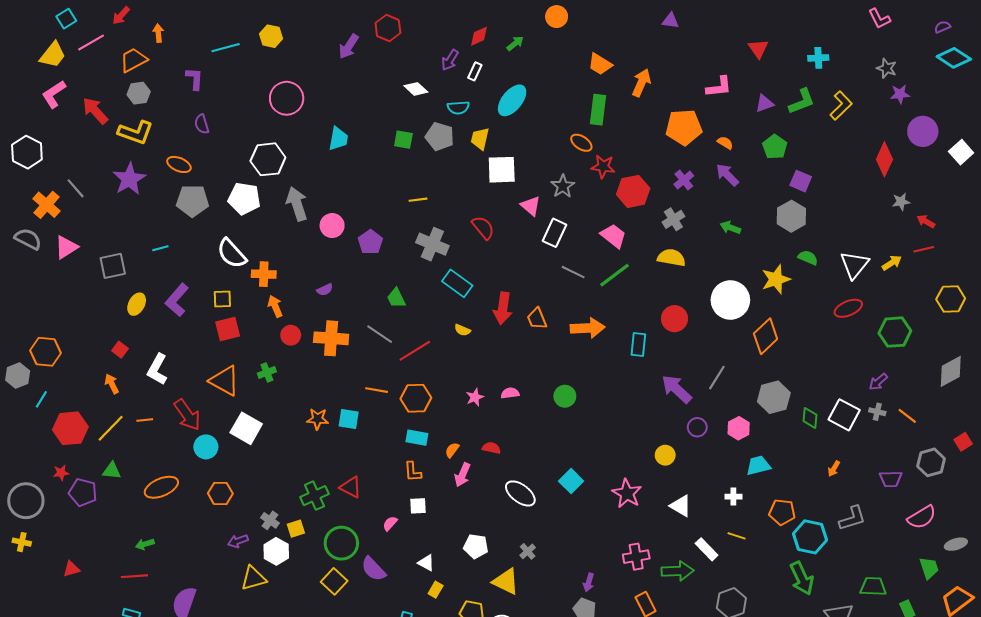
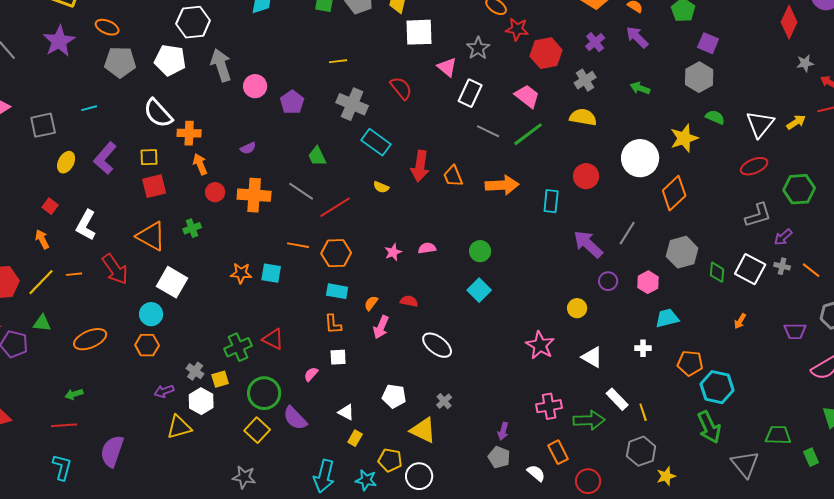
cyan circle: (206, 447) -> (151, 314), moved
cyan square: (571, 481) -> (479, 290), moved
gray L-shape: (852, 518) -> (758, 215), moved
yellow line: (737, 536) -> (643, 412), moved, turned 54

